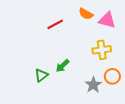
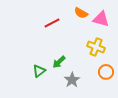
yellow cross: (102, 50) -> (96, 47), turned 30
gray star: (93, 85) -> (72, 80), moved

